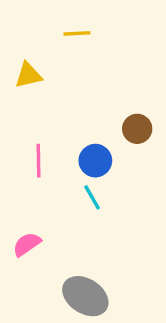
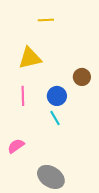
yellow triangle: (28, 75) -> (30, 58), moved, size x1.4

